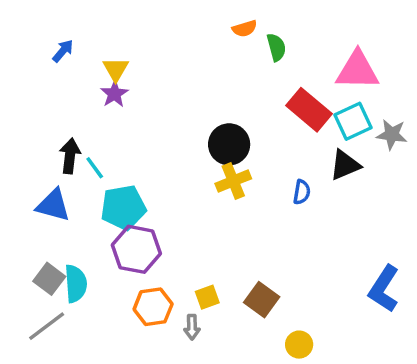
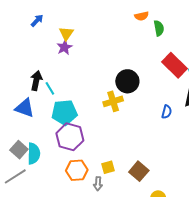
yellow cross: (233, 181) -> (113, 101), moved

